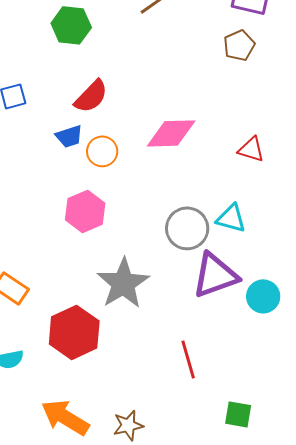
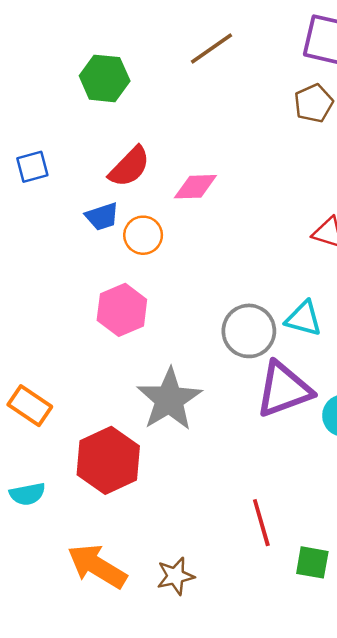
pink diamond: (171, 133) -> (195, 187), moved, size x0.7
red line: (188, 359) -> (261, 523), moved

